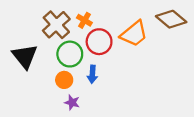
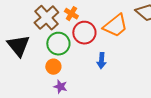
blue arrow: (92, 74) -> (101, 61), moved

